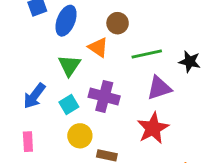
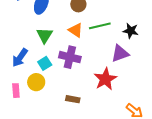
orange triangle: (98, 47) -> (76, 30), moved
purple triangle: (159, 88) -> (120, 53), moved
yellow circle: (80, 136) -> (36, 82), moved

